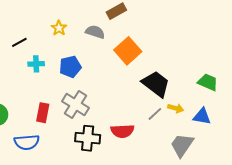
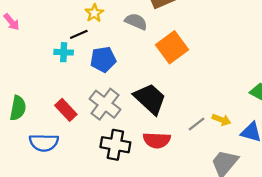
black line: (19, 42) -> (79, 34), moved
black trapezoid: (156, 84) -> (150, 99), moved
red rectangle: (43, 113) -> (66, 110), turned -60

